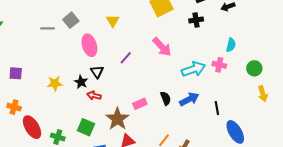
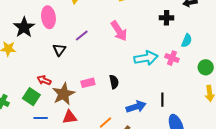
black cross: (196, 20) -> (167, 18), moved
black triangle: (97, 72) -> (59, 50), moved
black star: (81, 82) -> (24, 27), moved, size x1.5
red arrow: (94, 96) -> (44, 80), moved
blue arrow: (189, 99) -> (136, 107), moved

